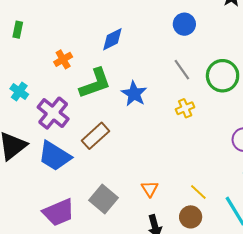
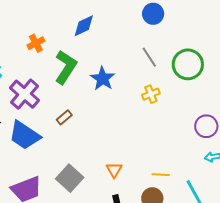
green L-shape: (95, 83) -> (66, 67), turned -40
brown rectangle: (96, 136) -> (64, 117), size x0.6
yellow line: (198, 192) -> (161, 175), turned -42

